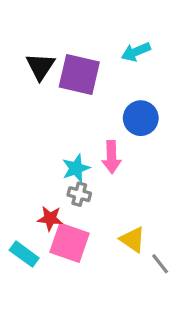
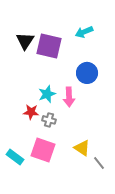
cyan star: (76, 168) -> (47, 94), moved
red star: (50, 218) -> (31, 112), moved

